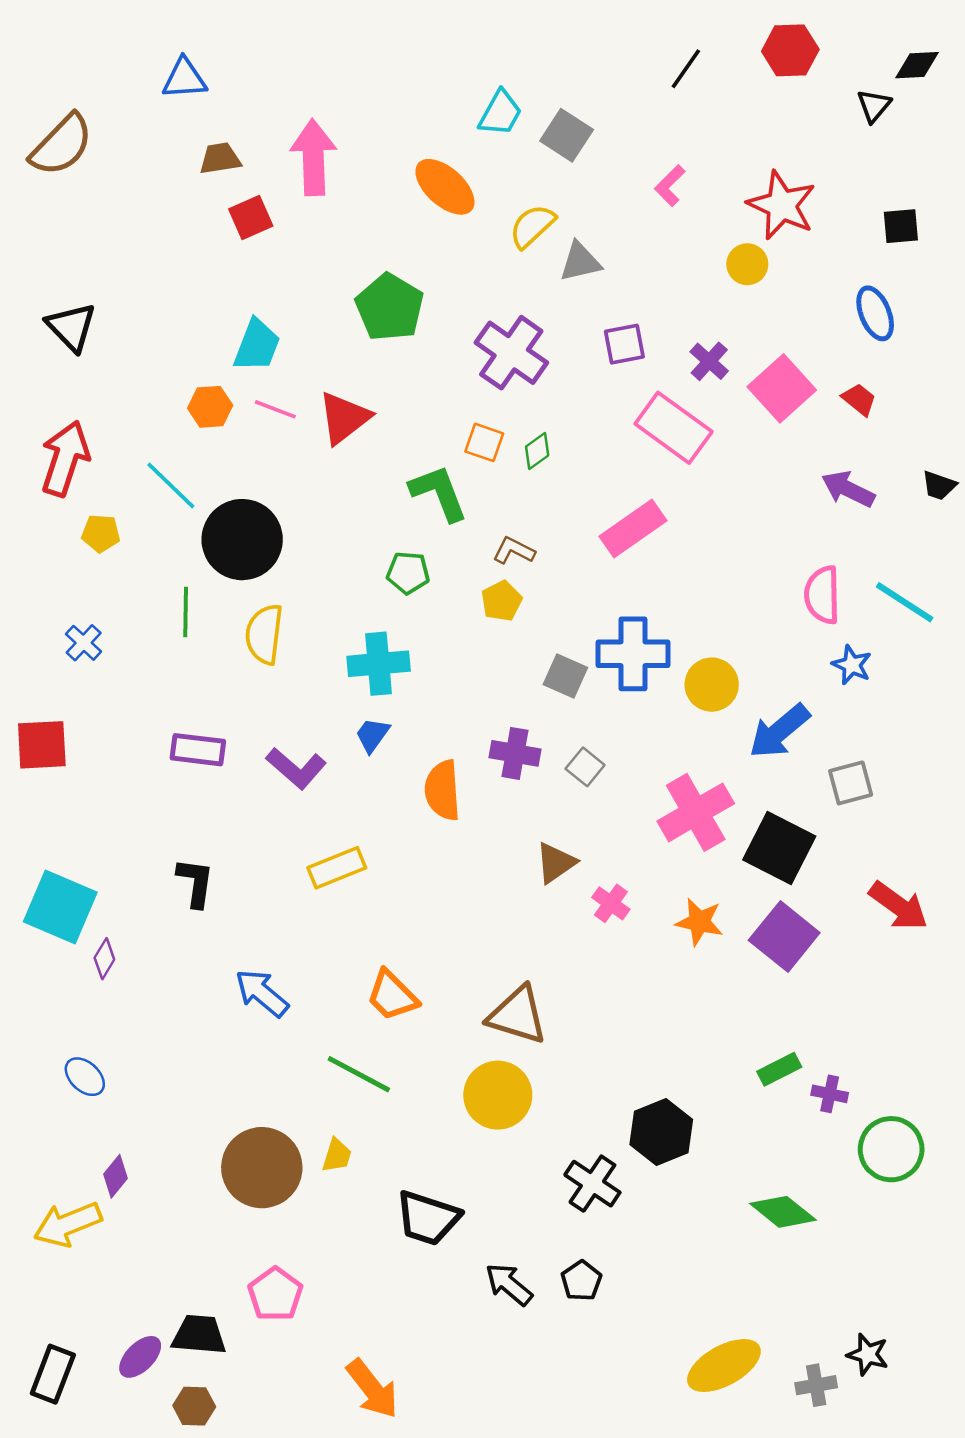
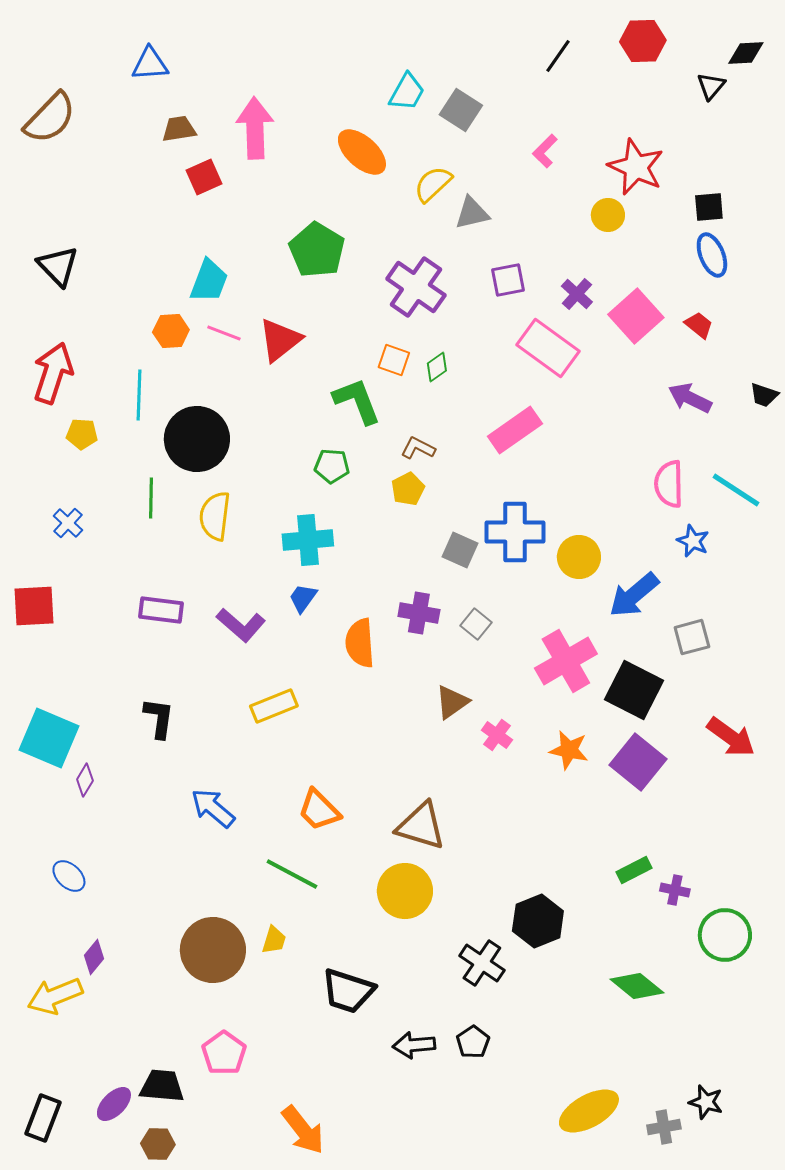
black square: (901, 226) -> (709, 207), moved
cyan line: (171, 485) -> (139, 395), turned 48
black arrow: (509, 1284) -> (414, 1045), turned -45

